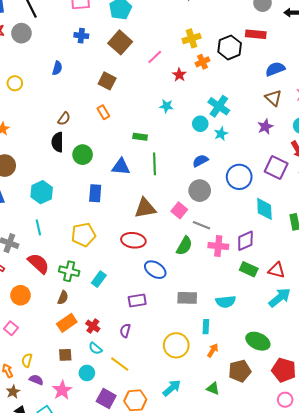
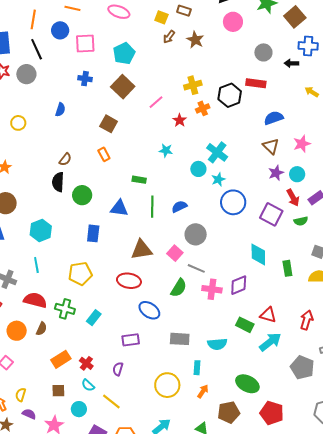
purple star: (265, 127) -> (276, 173), moved
blue semicircle: (200, 161) -> (179, 207), moved
blue circle: (239, 177) -> (233, 202), moved
red semicircle: (38, 263) -> (35, 300), turned -30
green rectangle: (249, 269) -> (245, 325), moved
brown semicircle: (63, 298) -> (41, 329), moved

